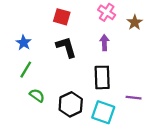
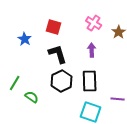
blue star: (24, 43) -> (25, 39), moved
green line: (26, 70) -> (15, 83), moved
black hexagon: (71, 104) -> (62, 81), moved

